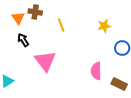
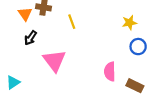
yellow star: (104, 26) -> (129, 23), moved
black arrow: (23, 40) -> (30, 38), turned -112

